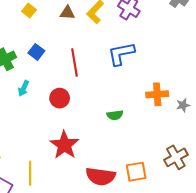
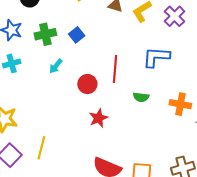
red line: (75, 63) -> (115, 69), moved
green semicircle: (115, 115) -> (141, 97), moved
red star: (64, 145) -> (98, 118), moved, size x0.7

